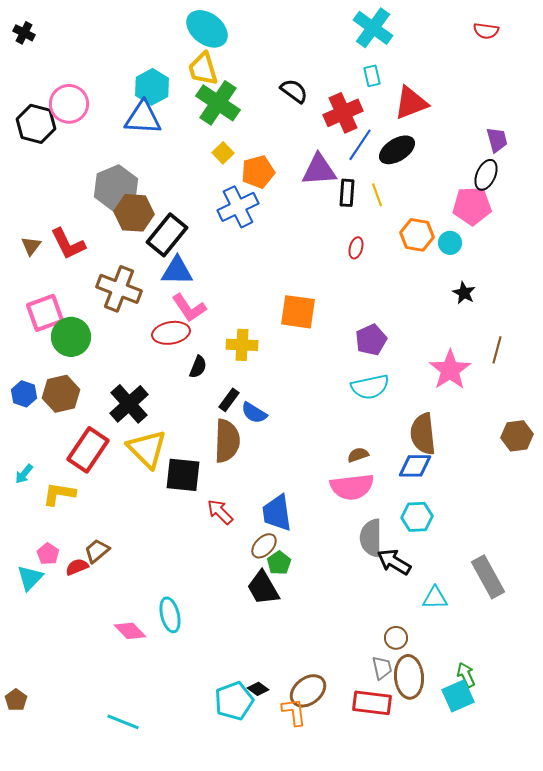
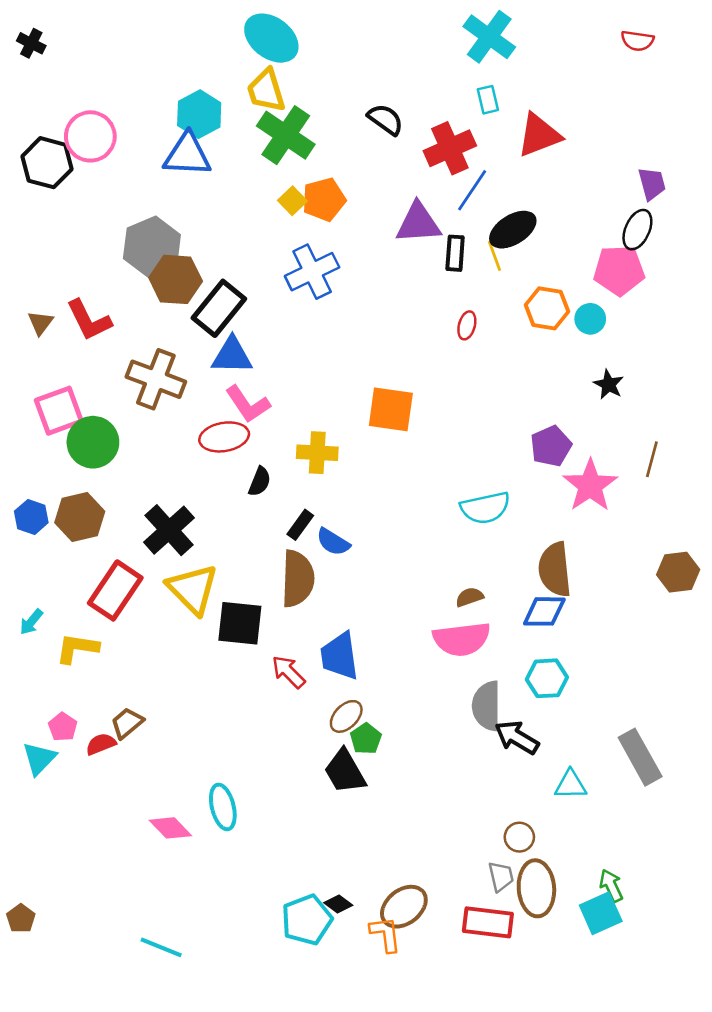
black ellipse: (397, 150) -> (513, 230), moved
orange pentagon: (258, 172) -> (324, 199), moved
purple pentagon: (371, 340) -> (551, 446), moved
blue trapezoid: (277, 513) -> (340, 656), moved

